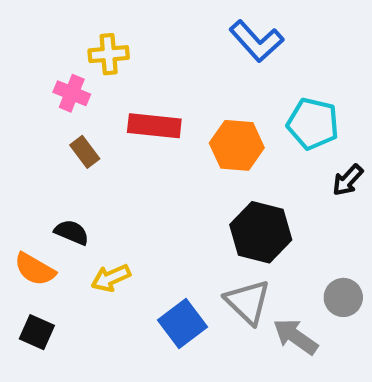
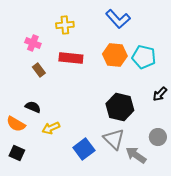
yellow cross: (109, 54) -> (65, 25), moved
orange hexagon: (237, 145) -> (115, 55), moved
black arrow: (348, 180) -> (160, 94), moved

